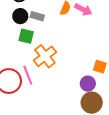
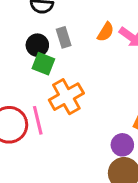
black circle: (20, 16) -> (37, 45), moved
gray rectangle: (37, 16) -> (64, 37), turned 48

